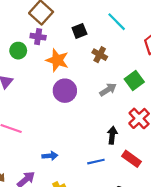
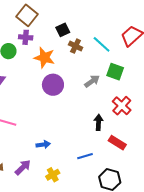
cyan line: (117, 22) -> (102, 44), moved
brown cross: (100, 55) -> (76, 46), moved
green square: (134, 81) -> (115, 72), turned -30
blue line: (96, 162) -> (85, 156), moved

